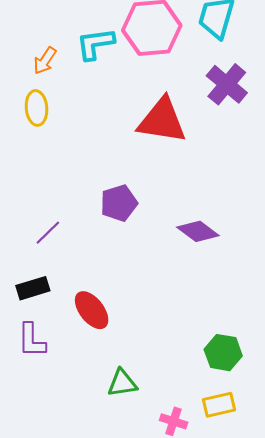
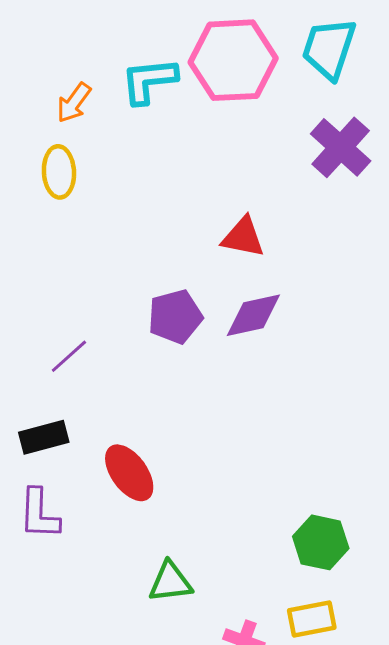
red triangle: (162, 121) -> (243, 237), moved, size x0.6
purple diamond: (198, 231) -> (253, 315), moved, turned -51

